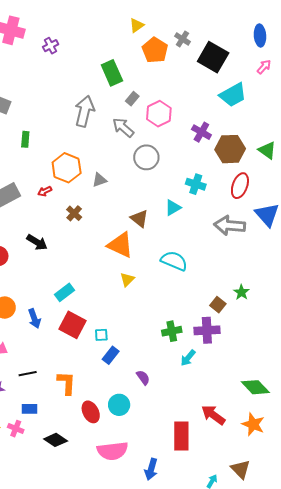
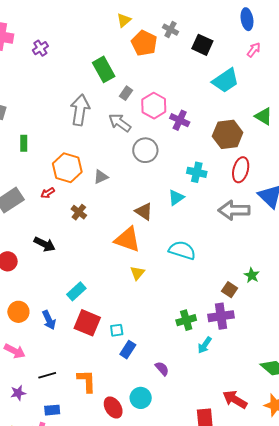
black square: (213, 57) -> (202, 45), size x0.7
purple cross: (201, 132) -> (180, 120), moved
green triangle: (267, 150) -> (264, 116), moved

